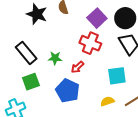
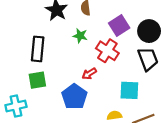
black rectangle: (26, 53) -> (38, 49), turned 35
green star: (55, 58) -> (80, 36), moved

